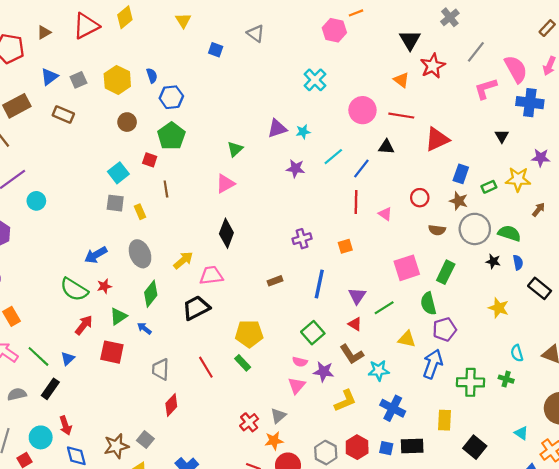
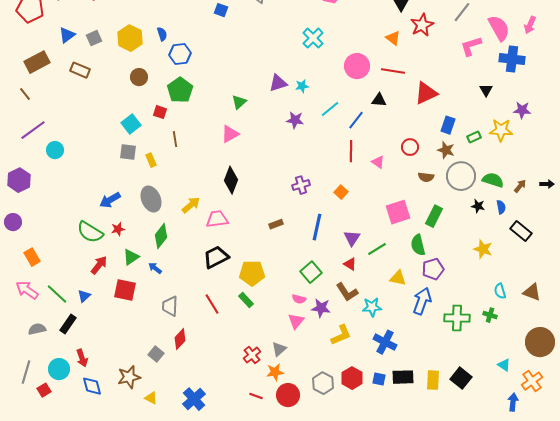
brown arrow: (539, 210) -> (520, 186), moved
orange square: (345, 246) -> (341, 192), turned -32
black trapezoid: (196, 308) -> (216, 257), moved
yellow rectangle: (445, 420) -> (433, 380), moved
gray square: (145, 440) -> (156, 354), moved

